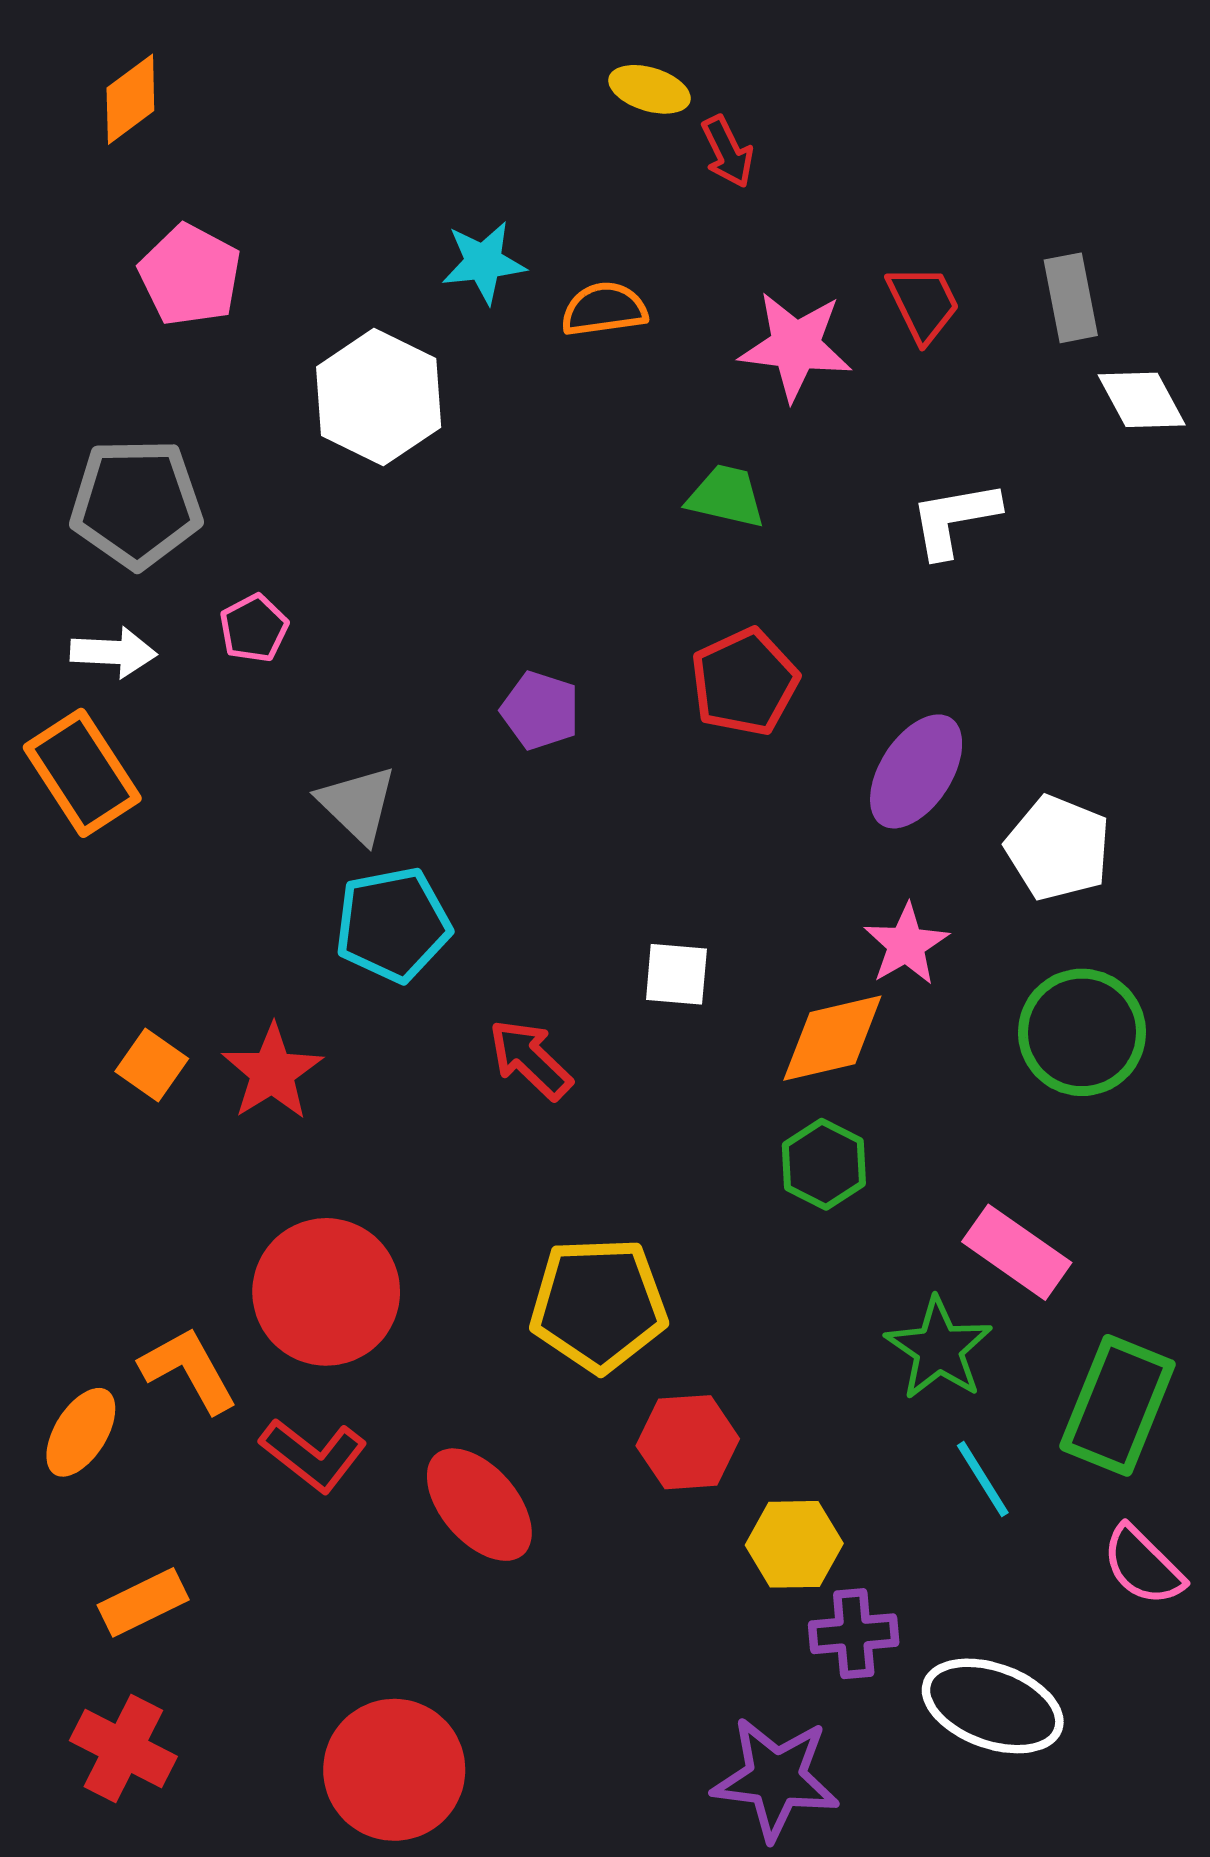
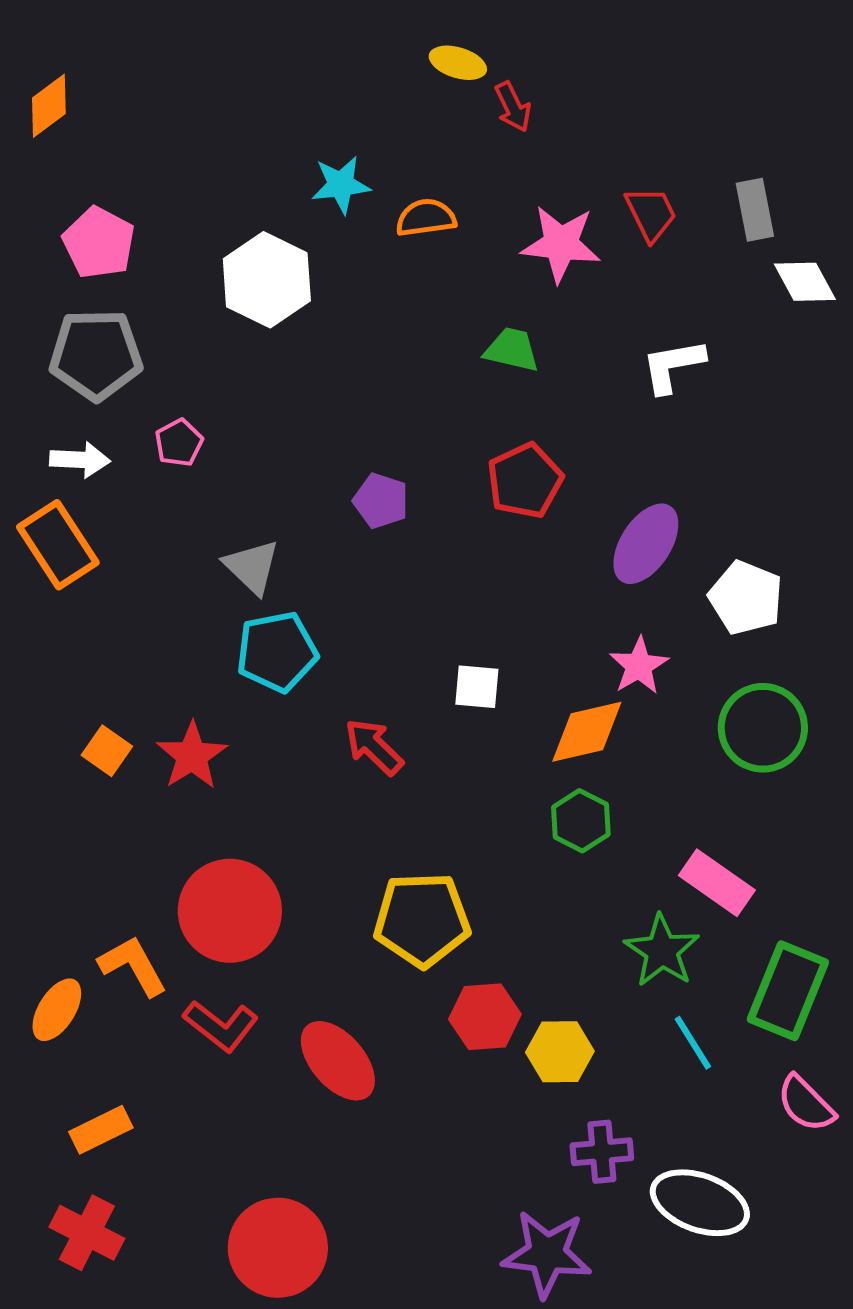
orange diamond: (130, 99) -> (49, 106), moved
pink pentagon: (190, 275) -> (99, 243), moved
yellow hexagon: (794, 1544) -> (560, 1052), moved

